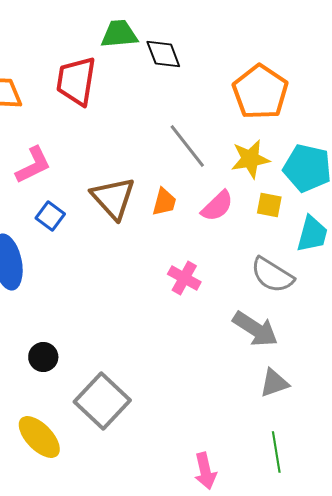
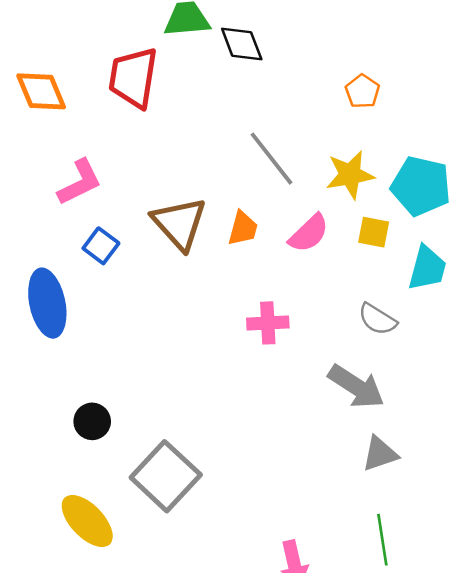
orange pentagon: (260, 92) -> (362, 91), size x0.5
gray semicircle: (272, 275) -> (377, 319), size x0.7
pink cross: (184, 278) -> (268, 323), turned -32

